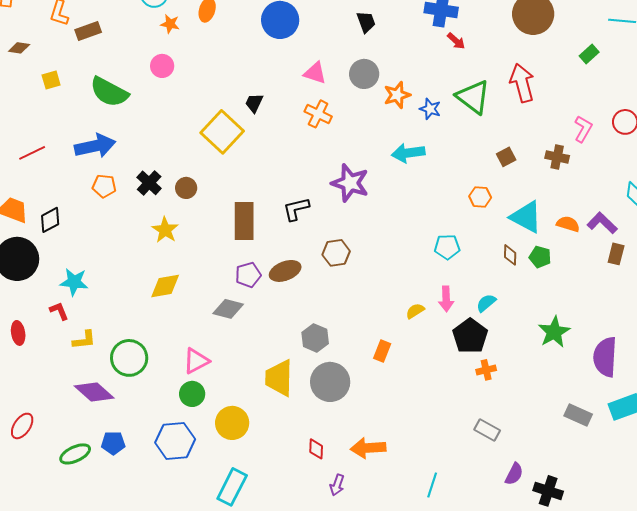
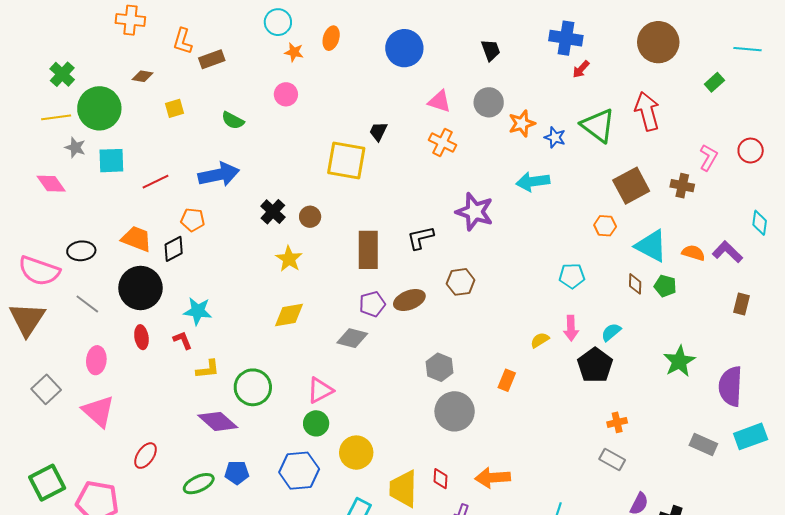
red arrow: (456, 41) -> (581, 69), turned 90
green semicircle: (109, 92) -> (233, 120), size x0.6
yellow square: (222, 132) -> (346, 161), turned -33
brown square: (506, 157) -> (631, 186), size x1.8
orange pentagon: (104, 186) -> (193, 220), moved
brown rectangle: (616, 254) -> (742, 304), moved
red ellipse: (18, 333) -> (141, 337), moved
orange cross: (486, 370) -> (617, 422), moved
yellow trapezoid: (279, 378) -> (403, 489), moved

